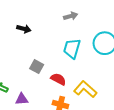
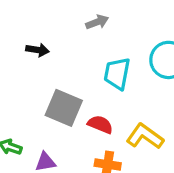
gray arrow: (71, 16) -> (97, 22), moved
gray square: (37, 67) -> (64, 108), size x1.6

